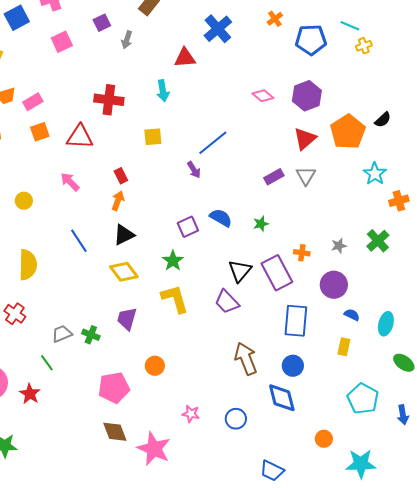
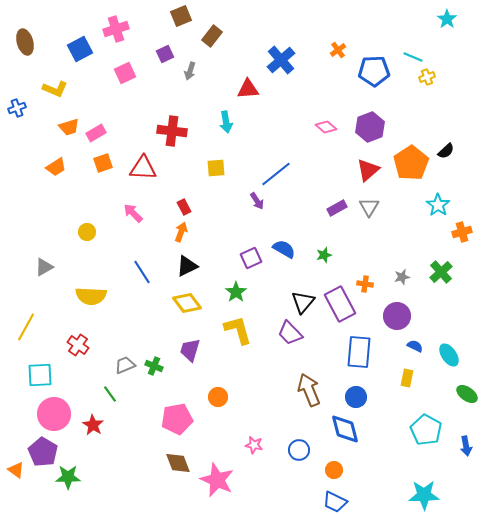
yellow semicircle: (28, 265) -> (91, 296), turned 92
cyan ellipse: (386, 324) -> (449, 355), turned -50
orange circle: (324, 439) -> (334, 470), moved

